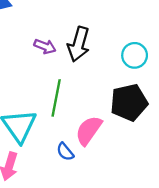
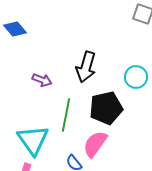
purple arrow: (45, 46) -> (42, 80), moved
black pentagon: (129, 102) -> (106, 108), moved

